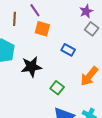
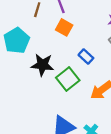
green square: (57, 88) -> (68, 79), moved, size x1.5

